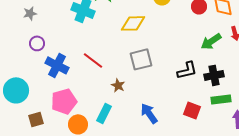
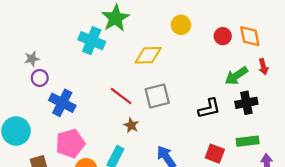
gray star: (30, 13) -> (32, 59), moved
red line: (93, 60) -> (121, 96), moved
black cross: (214, 75) -> (246, 103), moved

